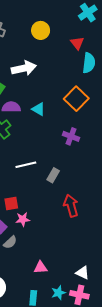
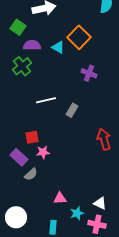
orange square: (76, 99) -> (79, 37), moved
red arrow: (71, 206) -> (104, 139), moved
cyan star: (58, 293) -> (77, 213), moved

